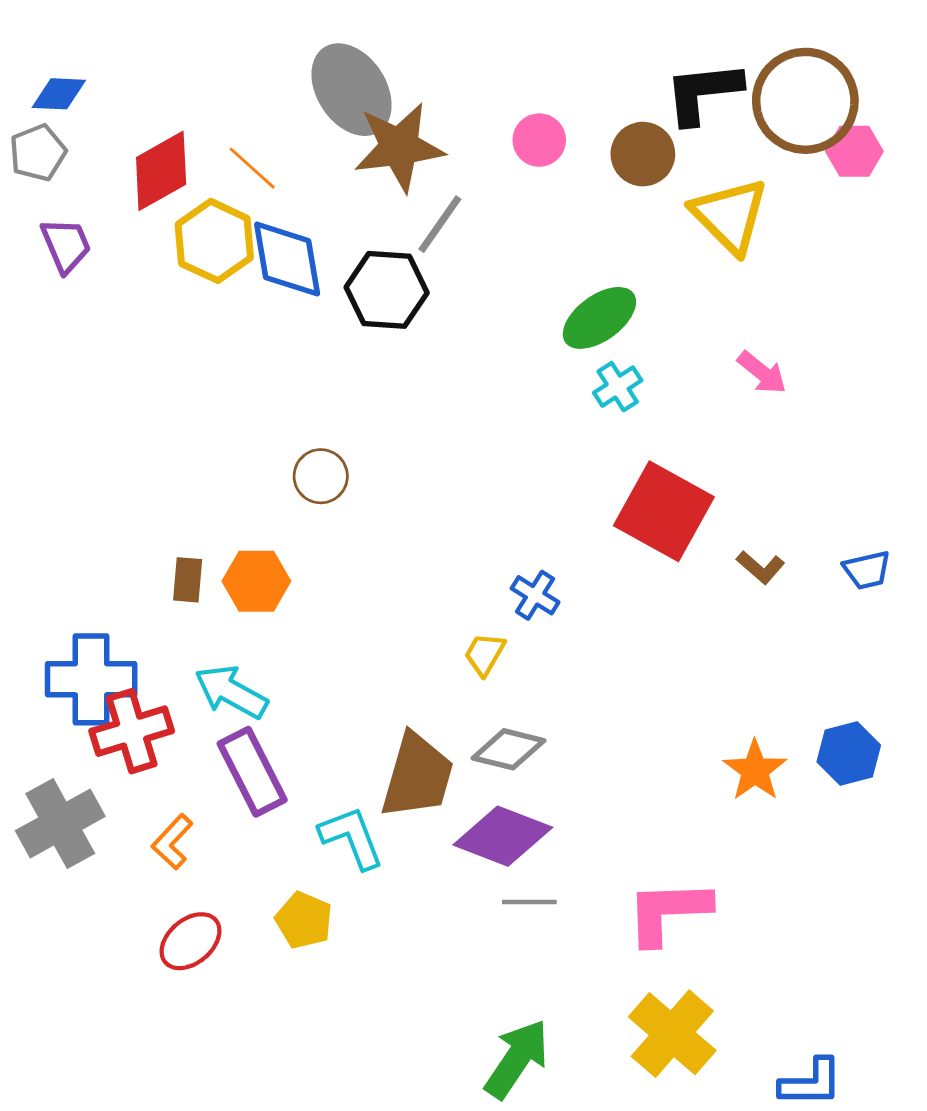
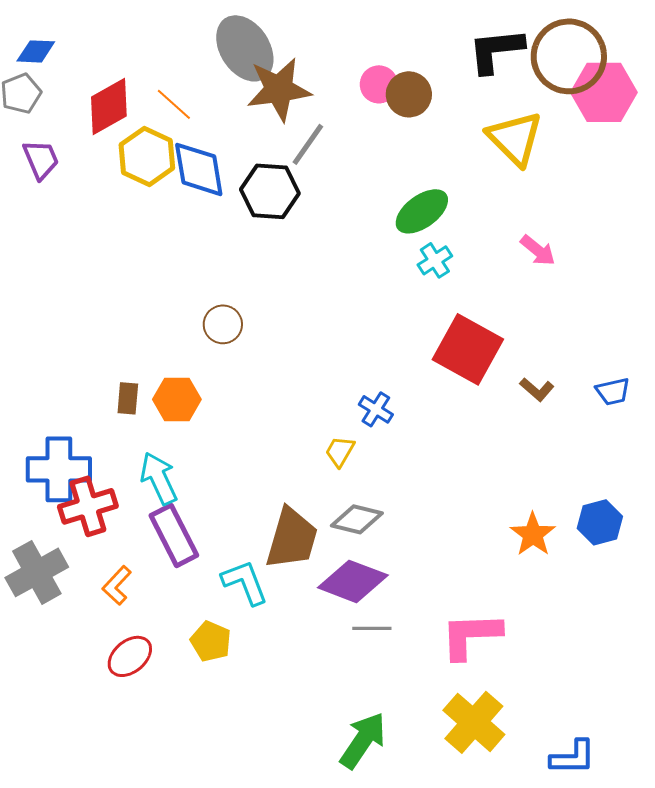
pink hexagon: (854, 151) -> (604, 92), size x1.6
brown circle: (643, 154) -> (409, 94), moved
cyan arrow: (231, 692) -> (159, 478), turned 36

